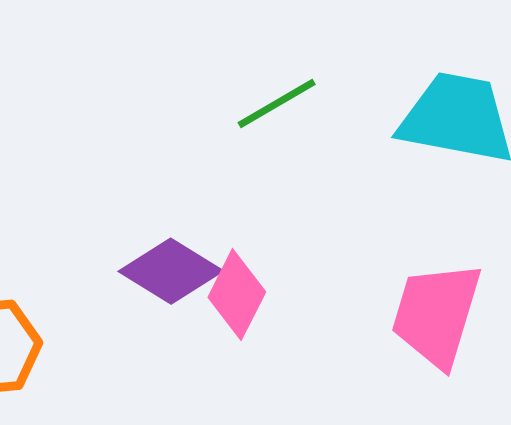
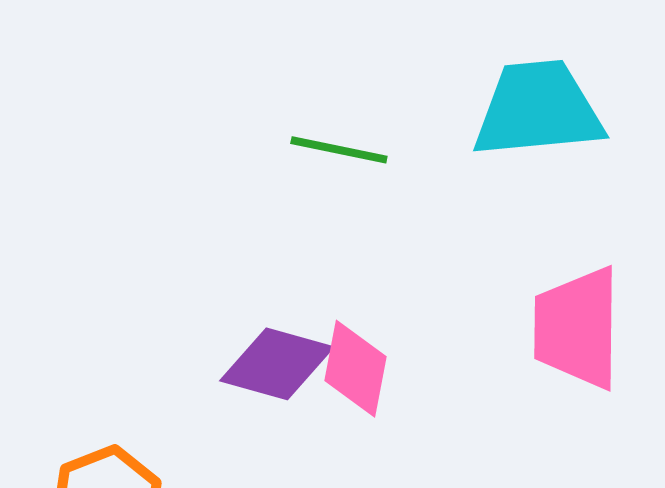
green line: (277, 104) -> (339, 150), turned 58

